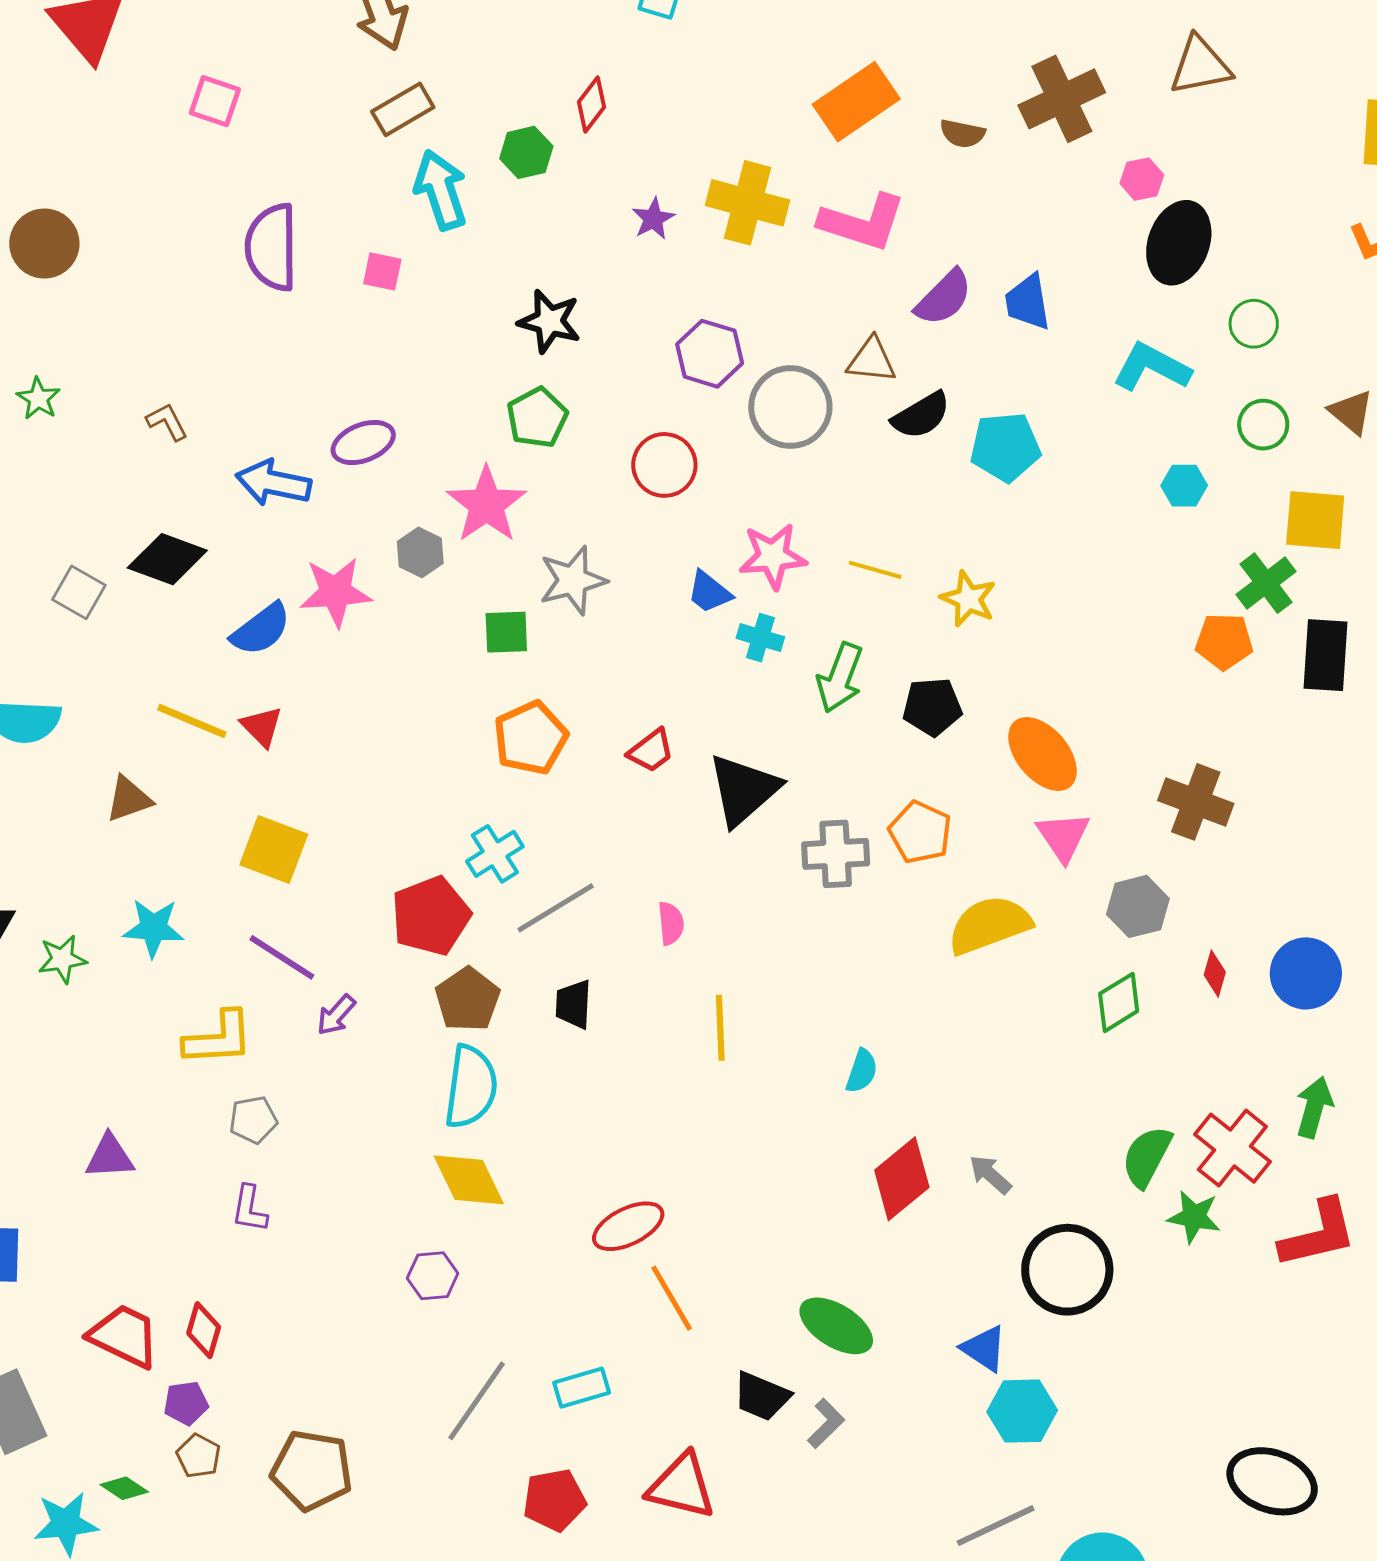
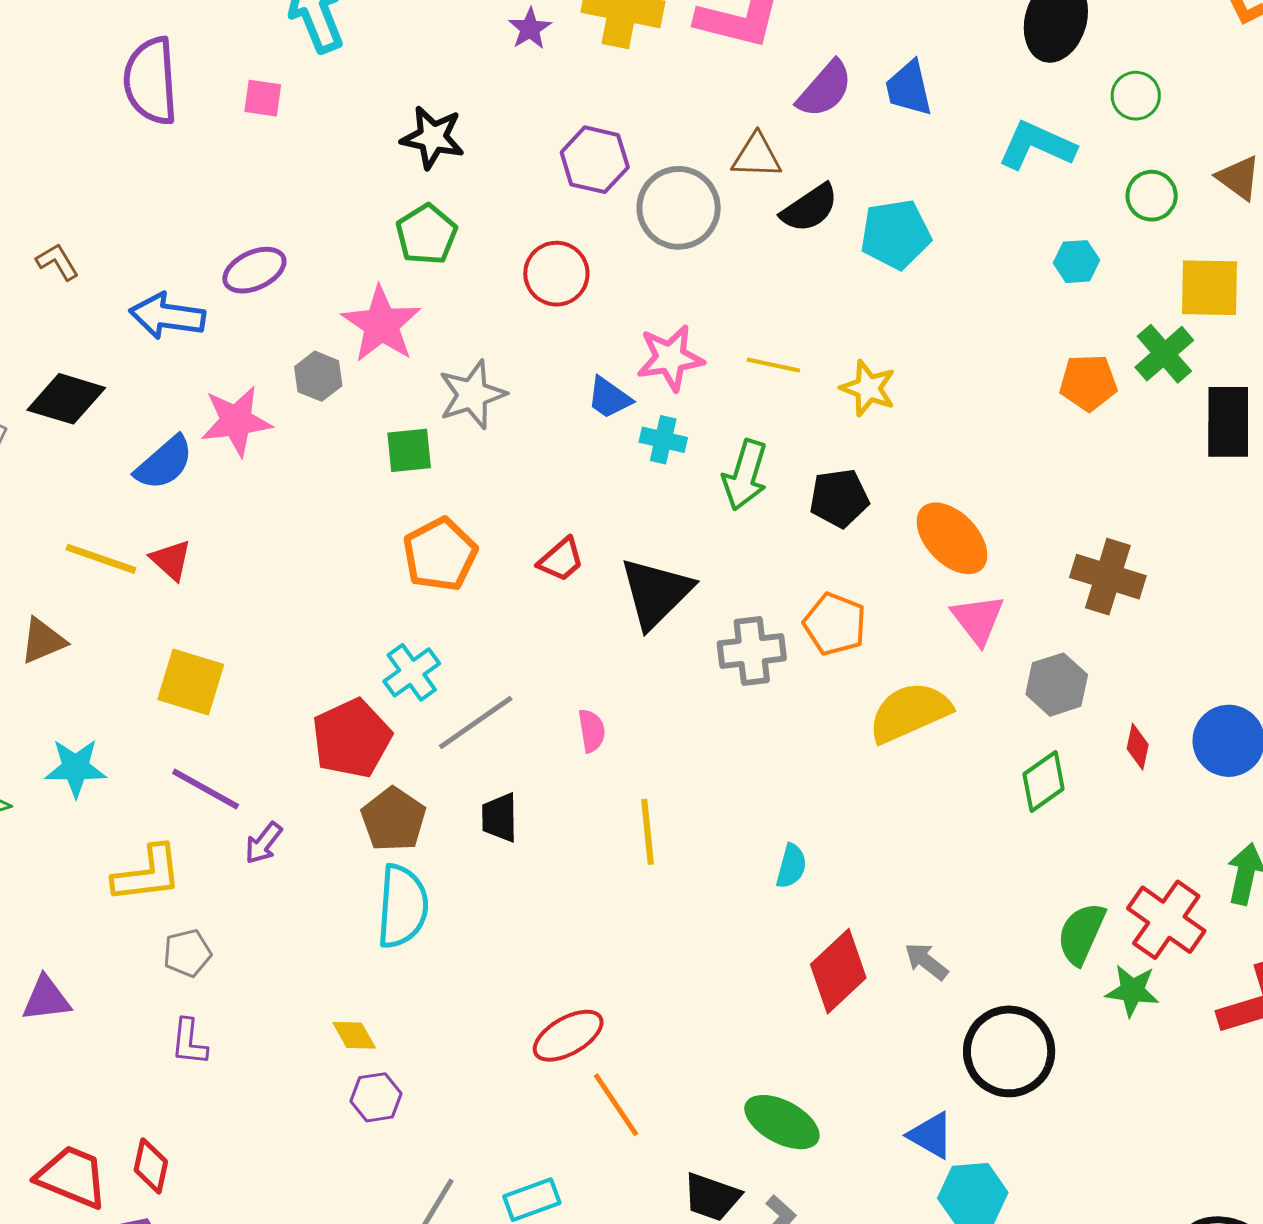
orange pentagon: (1224, 641) -> (1088, 383), moved
yellow diamond: (469, 1180) -> (354, 1035), moved, size x0.6

